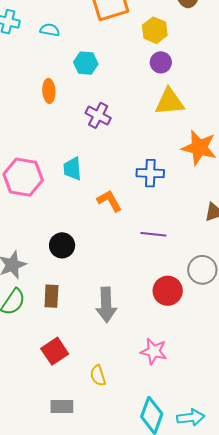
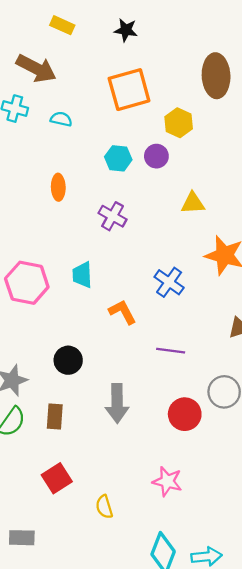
purple circle: (161, 62) -> (156, 156), moved
cyan hexagon: (86, 63) -> (118, 158), moved
yellow triangle: (170, 102) -> (193, 203), size x0.7
blue cross: (150, 173) -> (169, 282), turned 32
gray arrow: (106, 305) -> (117, 403), moved
gray rectangle: (62, 406) -> (22, 538), moved

